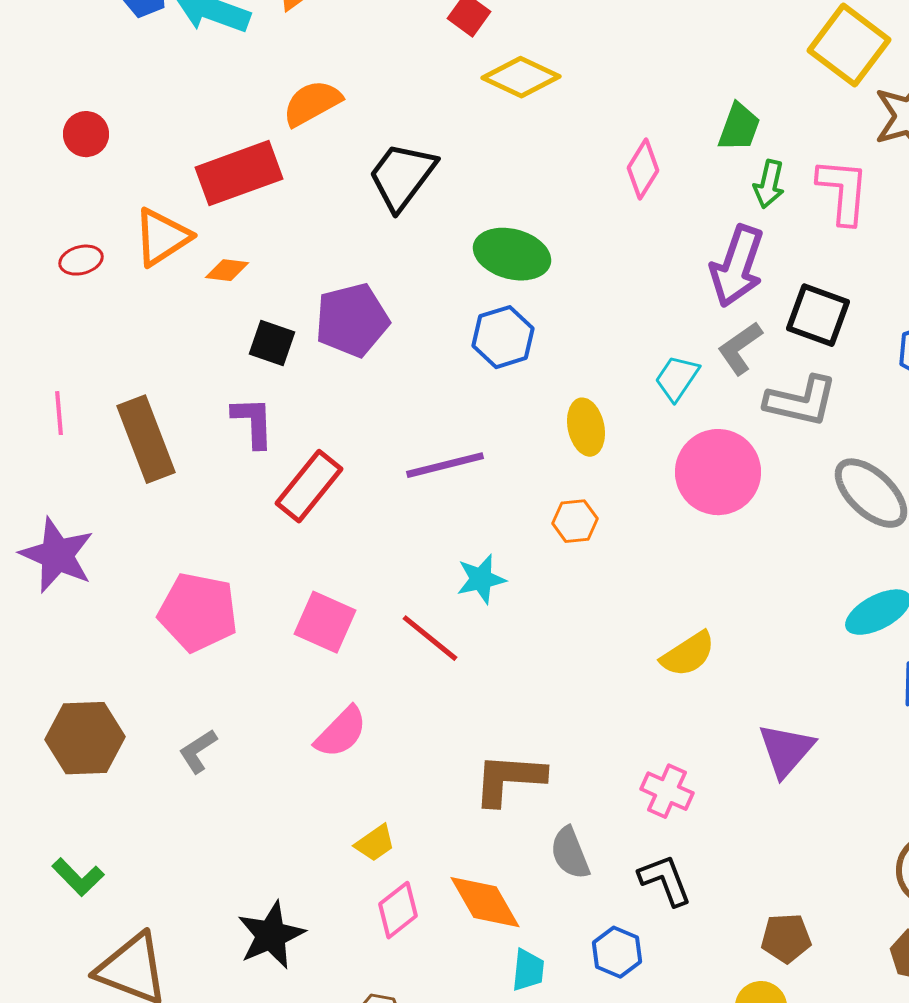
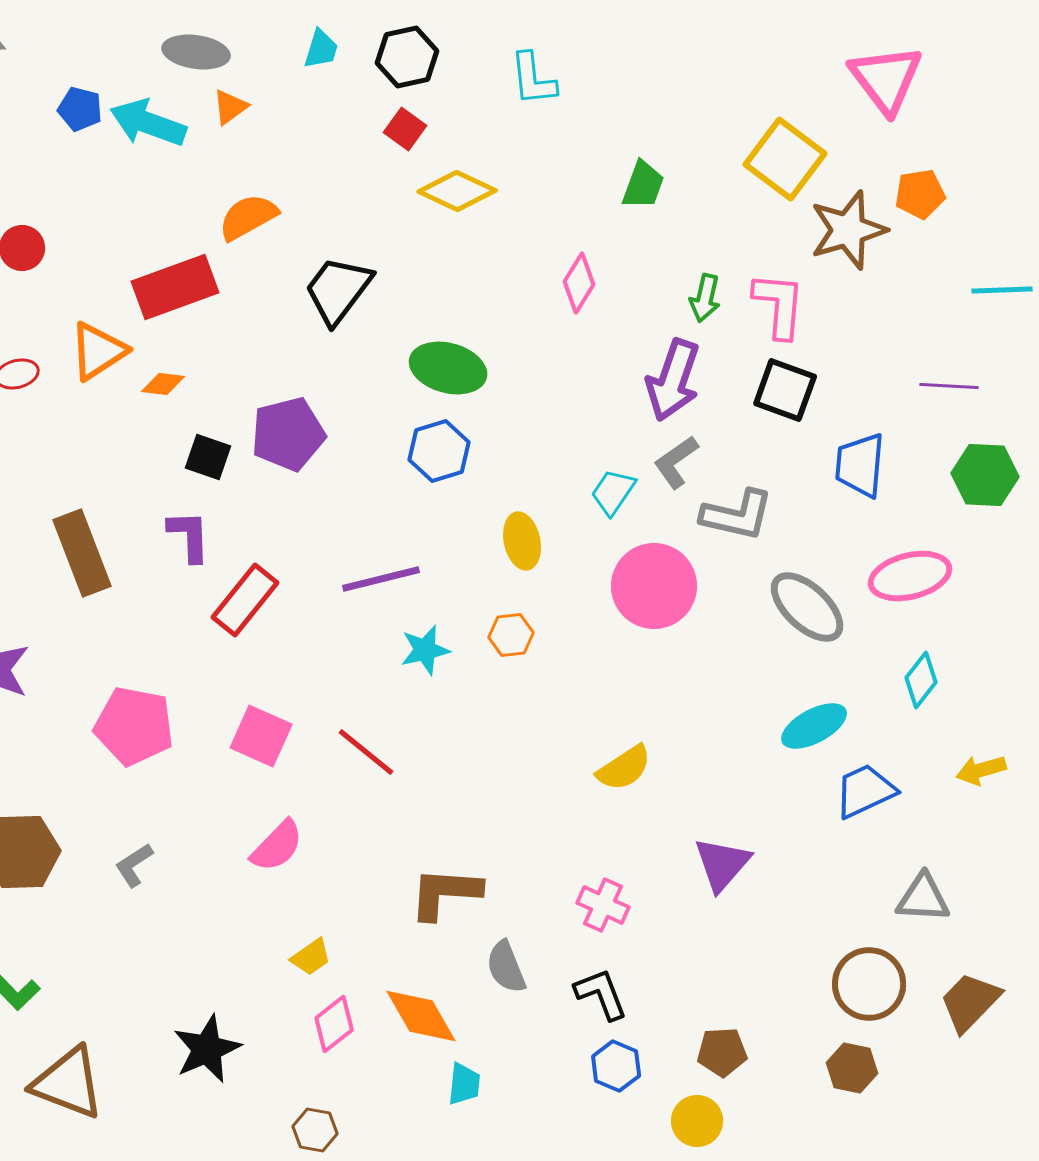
green trapezoid: (739, 127) -> (643, 185), moved
black square: (818, 315) -> (785, 390), moved
cyan star: (481, 579) -> (425, 650), moved
blue hexagon: (617, 952) -> (616, 1066), moved

